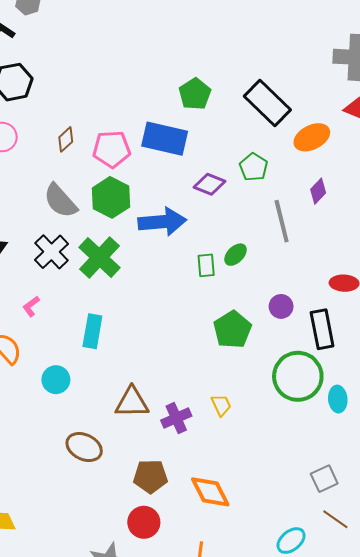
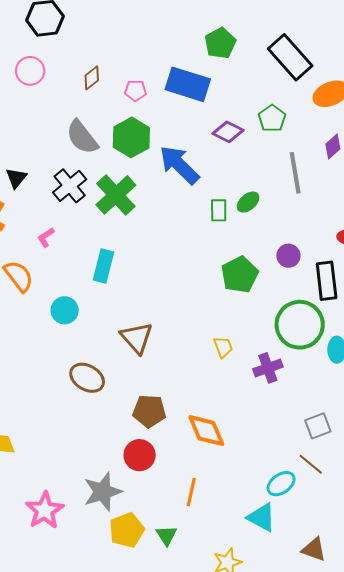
pink pentagon: (112, 149) -> (135, 91), size x0.6
blue arrow: (162, 222) -> (179, 165), turned -135
brown triangle: (132, 402) -> (137, 338), turned 45
purple cross: (176, 418) -> (268, 368), moved
brown line: (335, 519) -> (311, 464), moved

